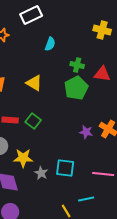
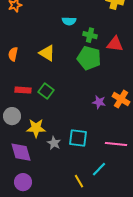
cyan semicircle: (50, 44) -> (69, 21), moved, turned 72
green pentagon: (76, 88) -> (89, 58), turned -30
cyan line: (86, 199) -> (99, 169), turned -35

